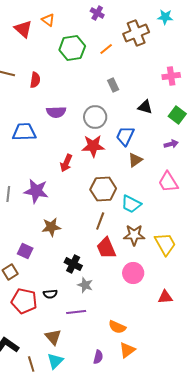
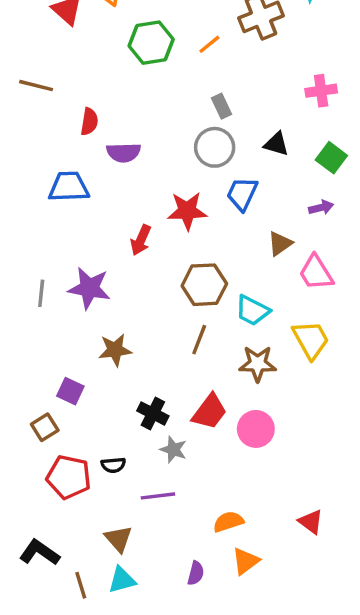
red semicircle: (35, 80) -> (89, 122), moved
gray circle: (95, 117) -> (215, 147), moved
brown triangle: (135, 160) -> (280, 244), moved
yellow trapezoid: (165, 244) -> (311, 340), moved
red trapezoid: (106, 248) -> (209, 412), moved, turned -120
red triangle: (165, 297) -> (311, 522), moved, turned 42
orange semicircle: (117, 327) -> (228, 522), turned 138
cyan triangle: (55, 361) -> (122, 580), turned 30

